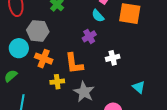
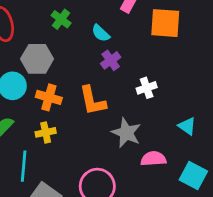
cyan semicircle: (98, 16) -> (101, 33), moved
yellow cross: (57, 82) -> (46, 132), moved
gray star: (84, 92) -> (126, 133), moved

